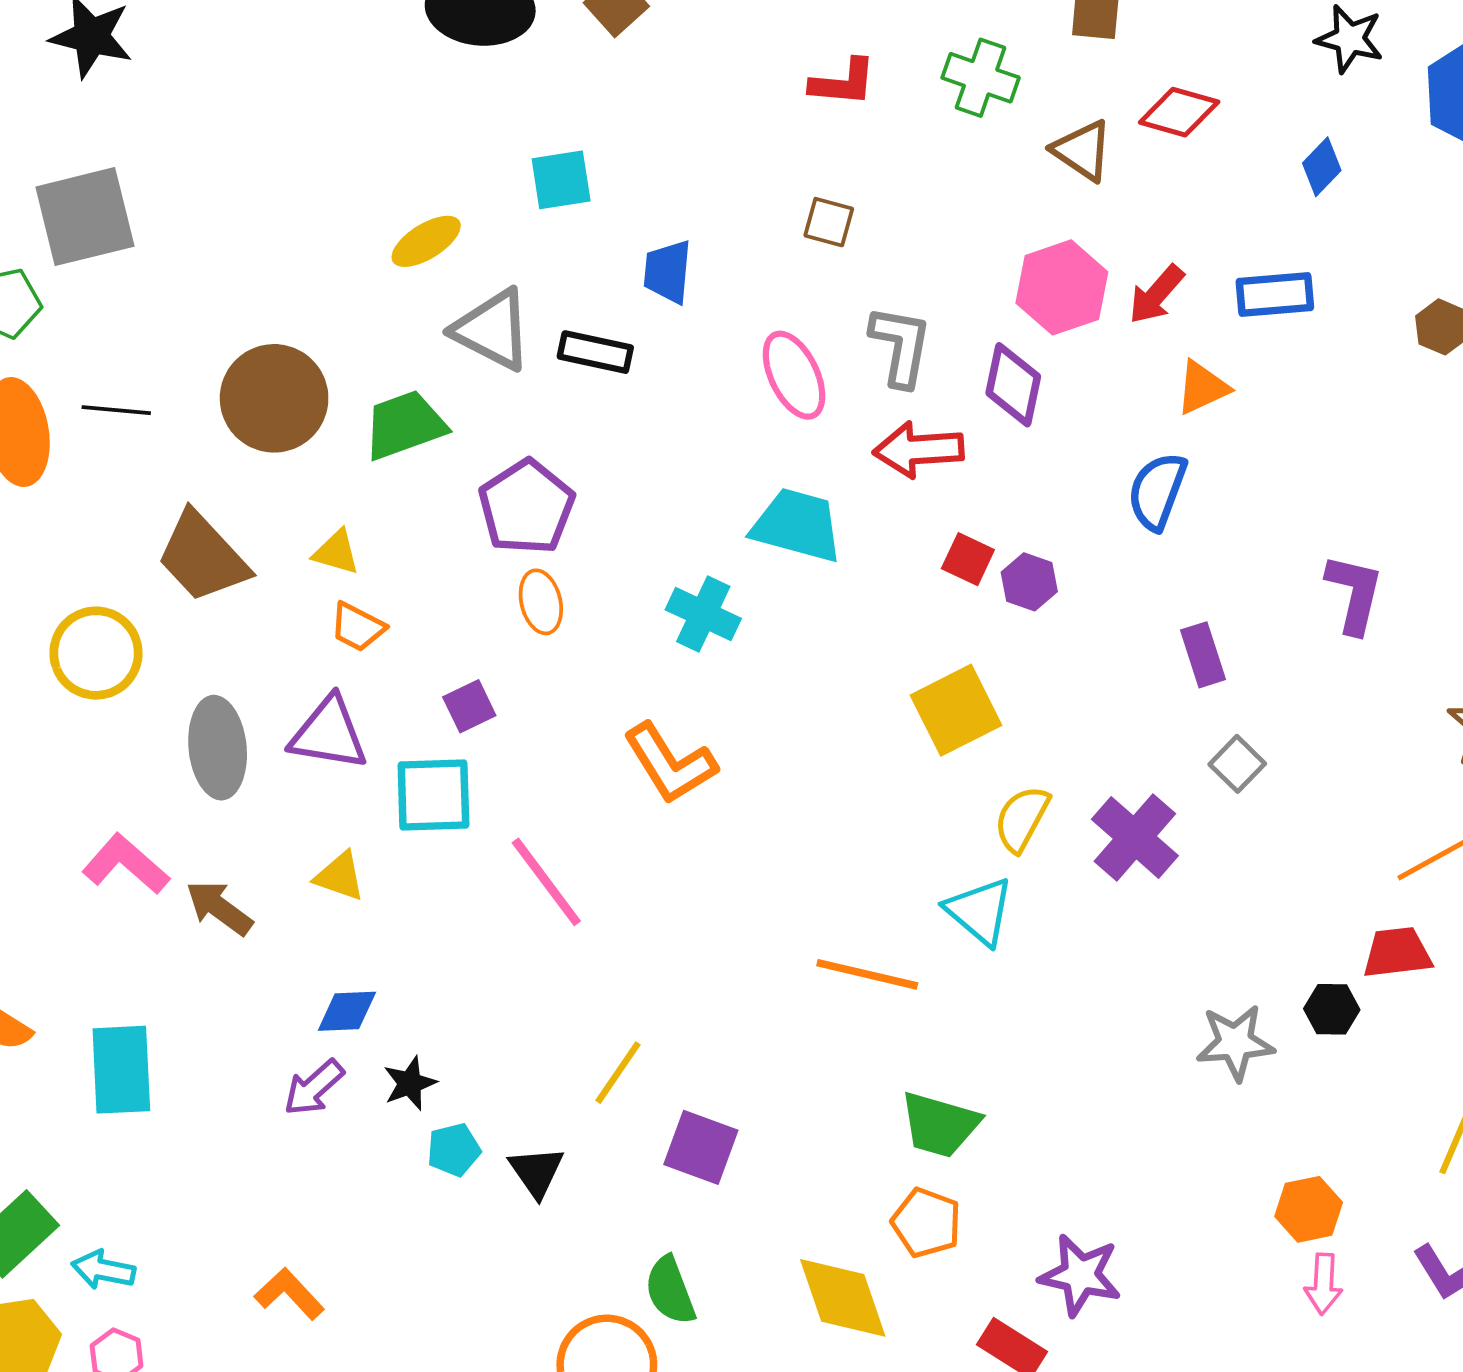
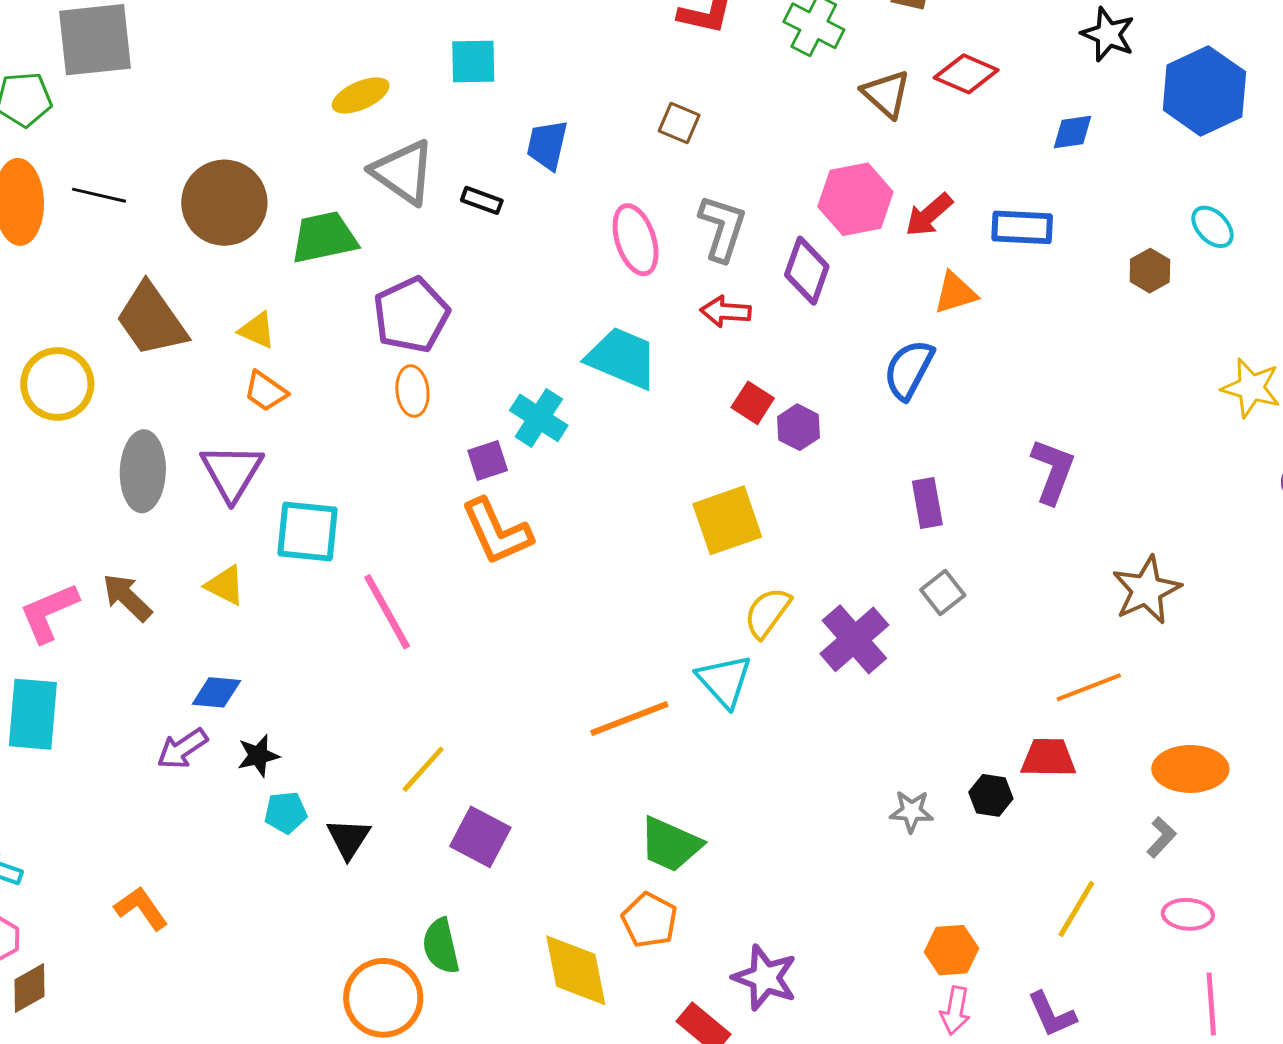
blue diamond: (1322, 167) -> (1072, 132), turned 30
black rectangle: (595, 352) -> (482, 200), size x0.7
red arrow: (919, 450) -> (726, 312), size x0.7
purple square: (469, 706) -> (488, 460), moved
purple triangle: (329, 734) -> (232, 472), turned 44
pink L-shape: (126, 864) -> (49, 612), moved, turned -72
orange line: (867, 974) -> (629, 719), turned -42
gray star: (1235, 1043) -> (911, 811), size x0.7

